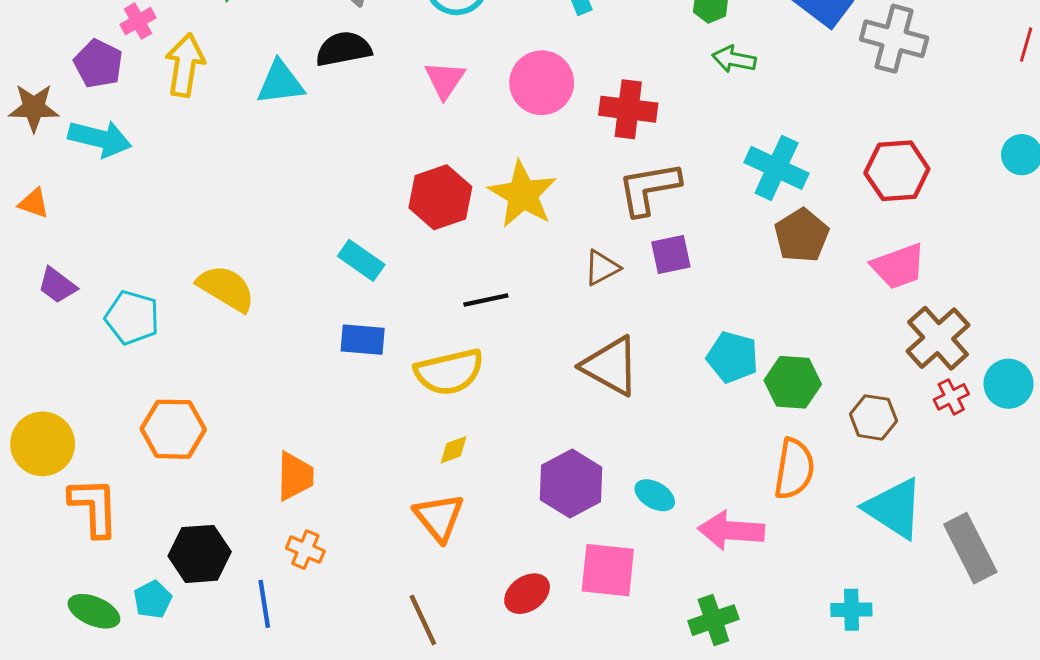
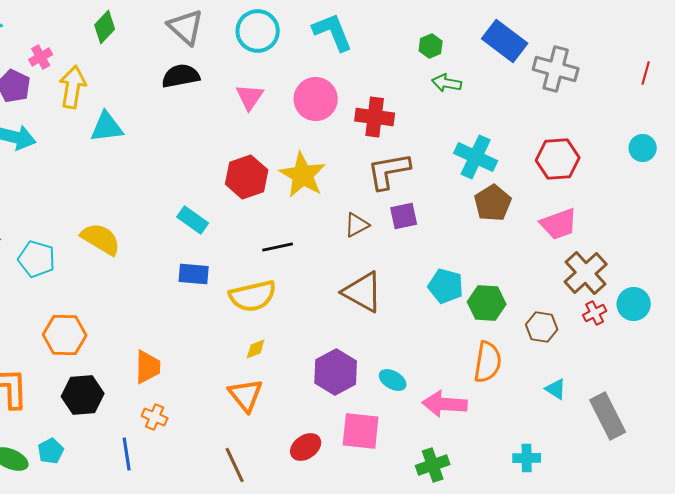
cyan triangle: (280, 83) -> (107, 127), moved
cyan triangle: (894, 508) -> (556, 389), size x0.5
black hexagon: (200, 554) -> (83, 395), moved

